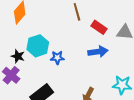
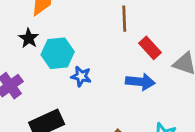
black star: (18, 56) -> (29, 38), moved

